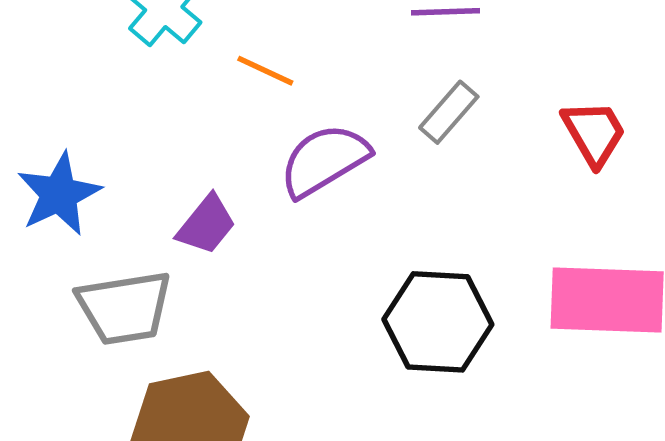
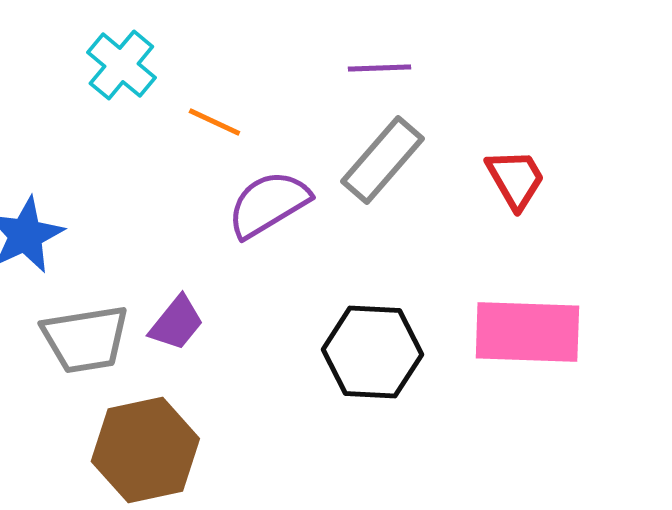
gray rectangle: (449, 112) -> (382, 160), size x1.5
purple trapezoid: (206, 225) -> (176, 323), moved

